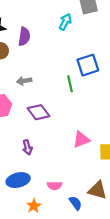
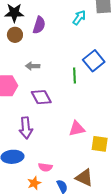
blue square: (88, 65) -> (94, 61), turned -30
purple arrow: (27, 147) -> (26, 128), size x1.5
orange star: (34, 206) -> (34, 183), moved

